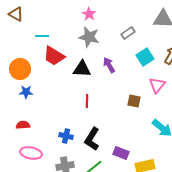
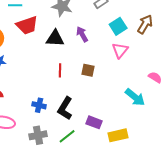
red trapezoid: (54, 56) -> (27, 25), turned -50
pink triangle: (157, 85) -> (120, 50), moved
brown square: (134, 101) -> (88, 70), moved

